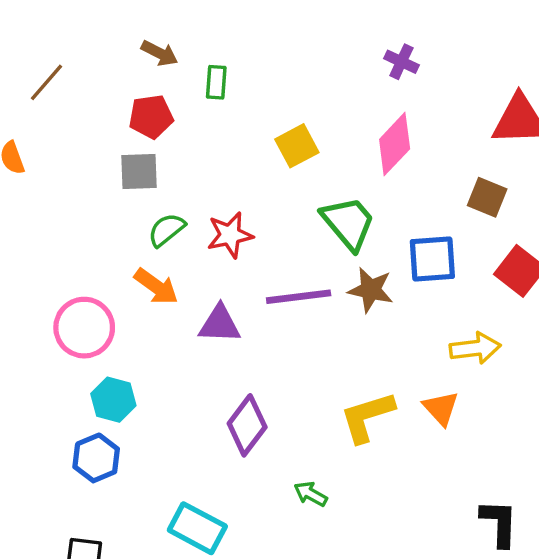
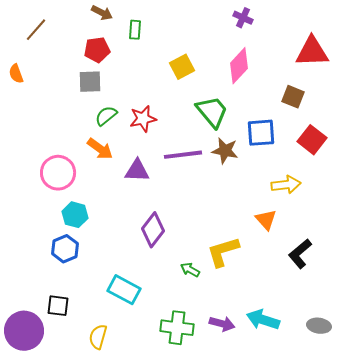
yellow L-shape: (367, 417) -> (223, 252), moved
black L-shape: (499, 523) -> (300, 254), moved, turned -132

